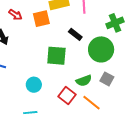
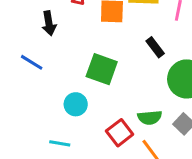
green square: (56, 56) -> (102, 69), moved

